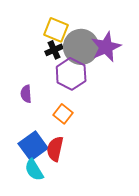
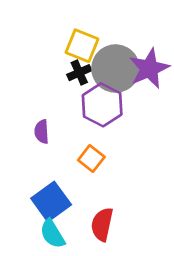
red semicircle: (55, 149) -> (102, 224), moved

